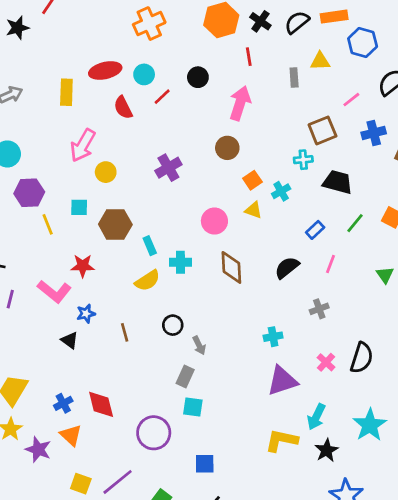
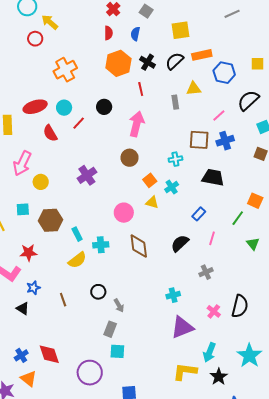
brown square: (322, 130) -> (199, 140), turned 30
blue cross: (374, 133) -> (225, 141), moved
cyan cross: (303, 160) -> (175, 159), moved
green line: (355, 223) -> (238, 218), moved

